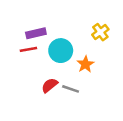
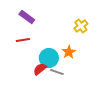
purple rectangle: (36, 33) -> (27, 17), moved, turned 49
cyan circle: (61, 51) -> (49, 58), moved

